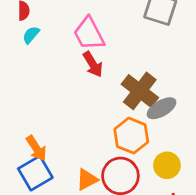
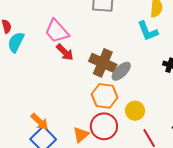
cyan semicircle: (31, 35) -> (16, 42), size x1.5

